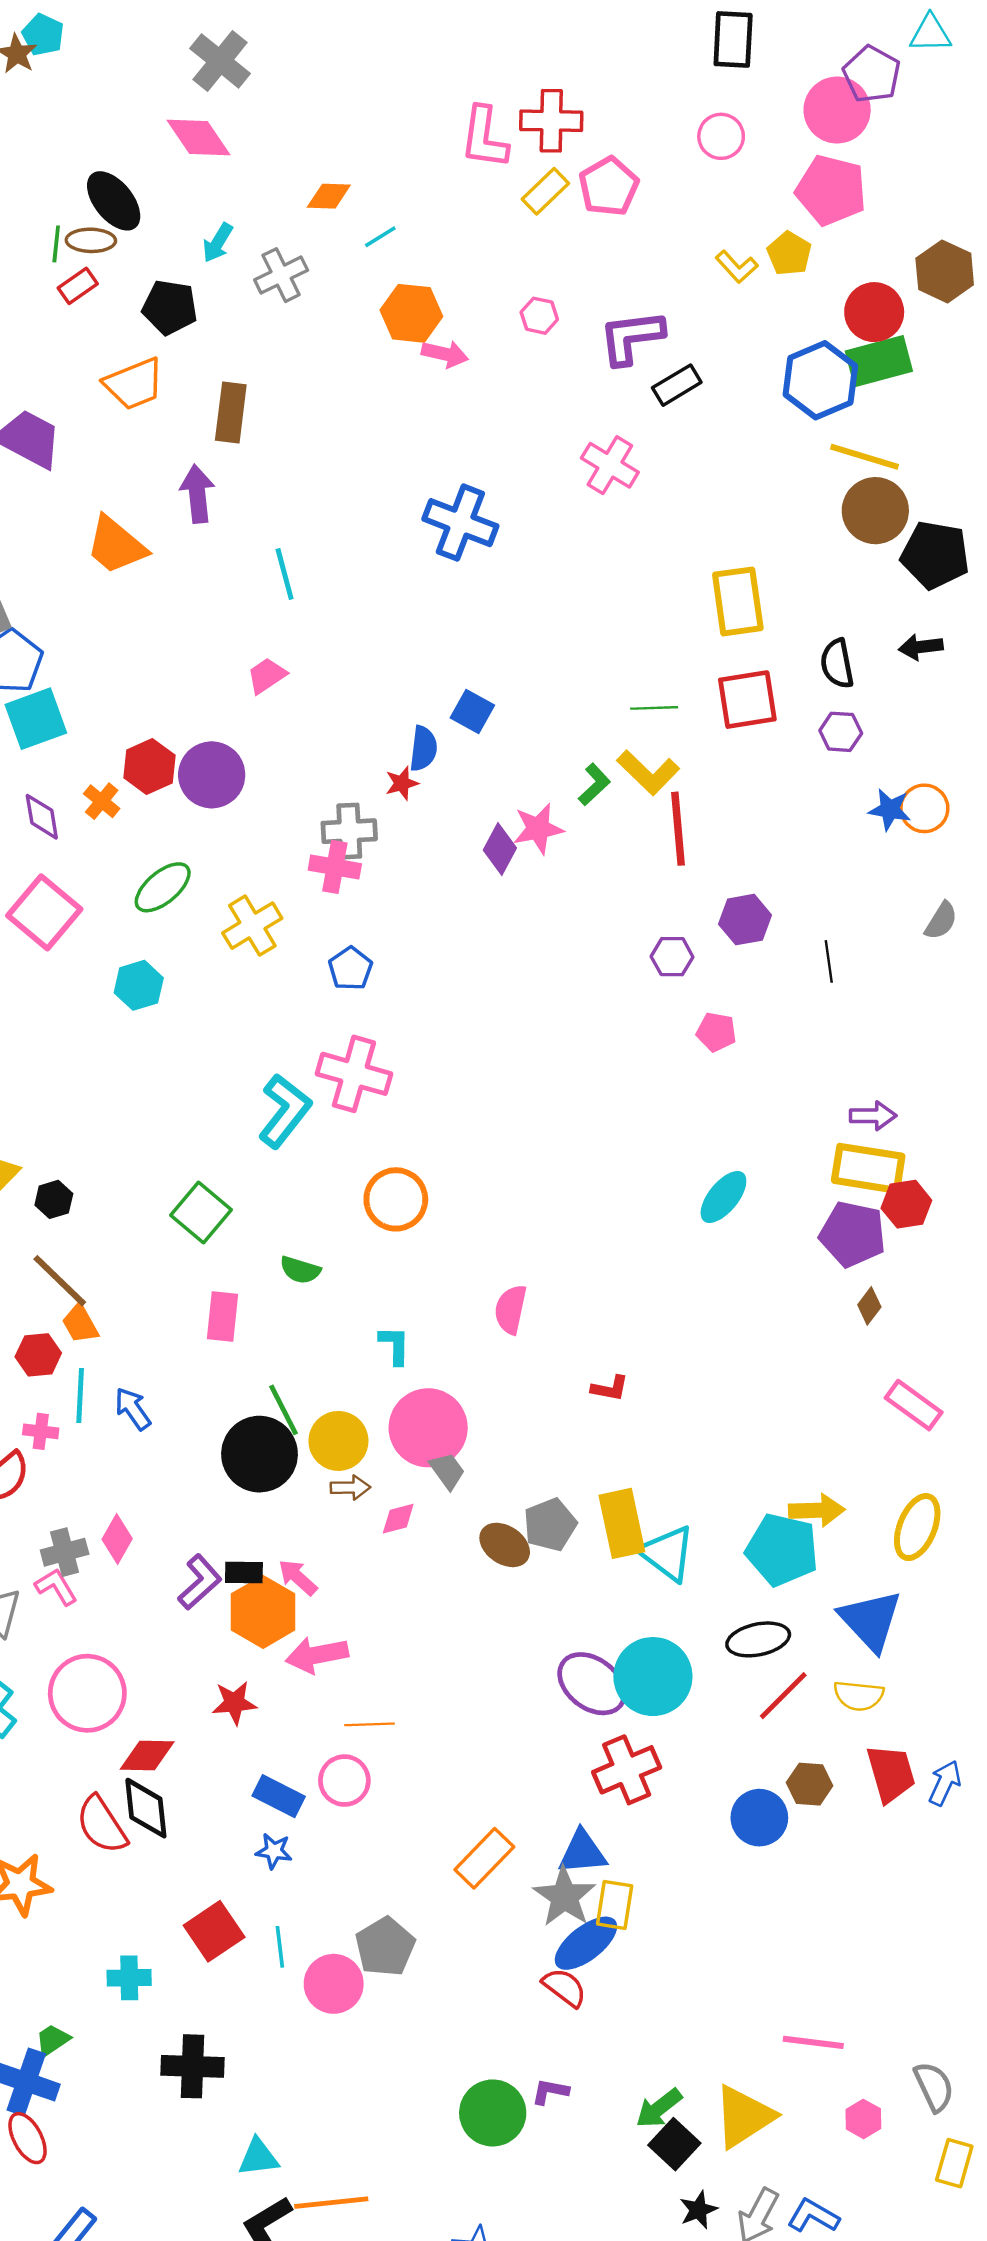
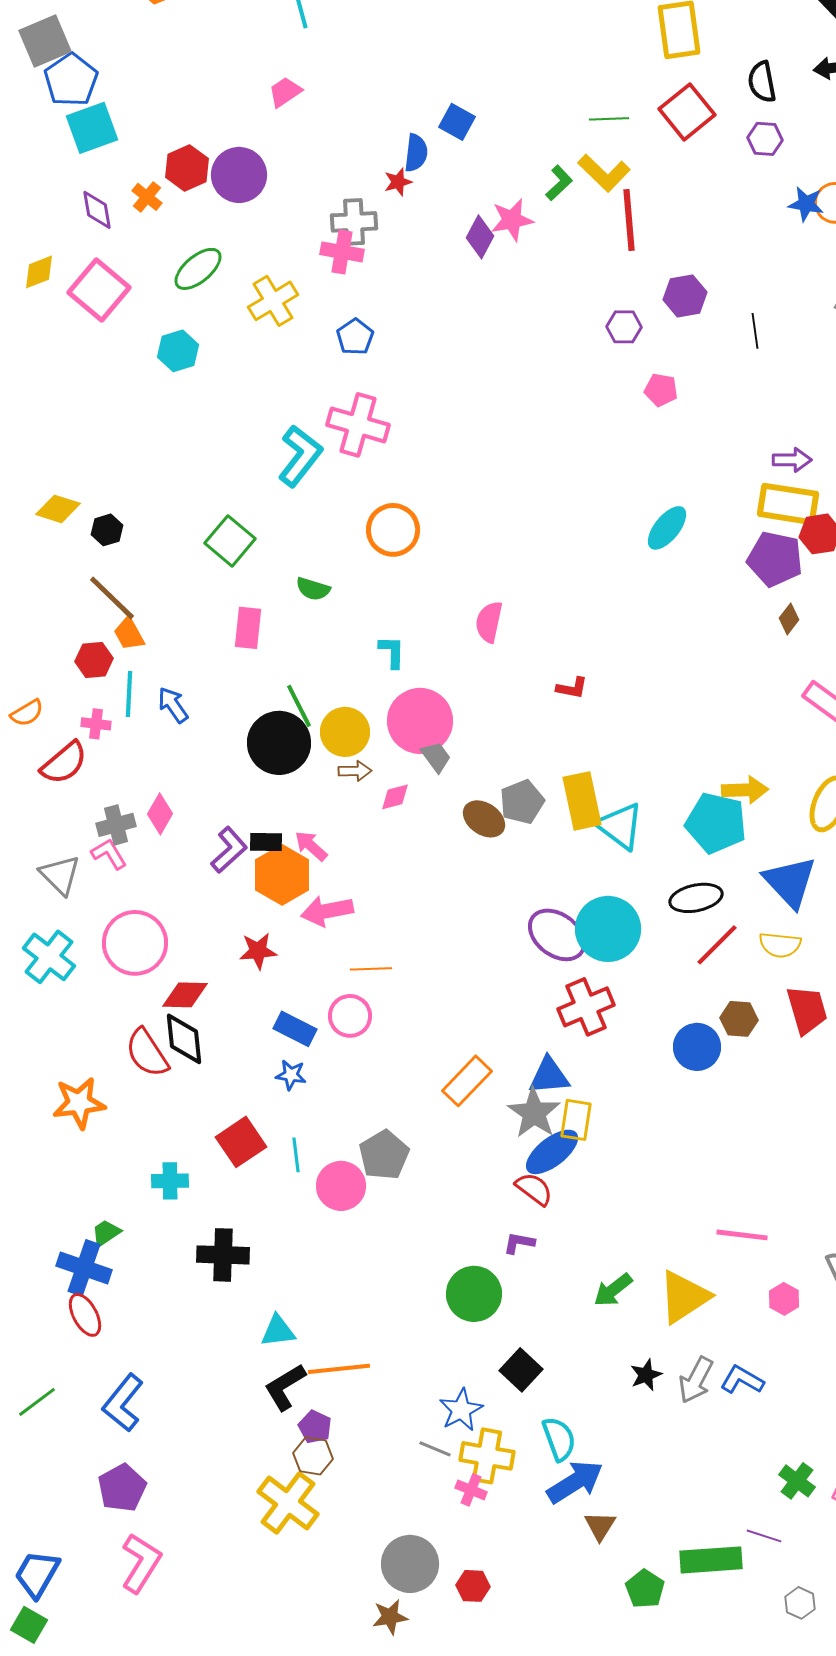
red square: (747, 700) -> (687, 112), turned -30
purple L-shape: (550, 2091) -> (519, 1243), moved
black square: (674, 2144) -> (521, 1370), moved

